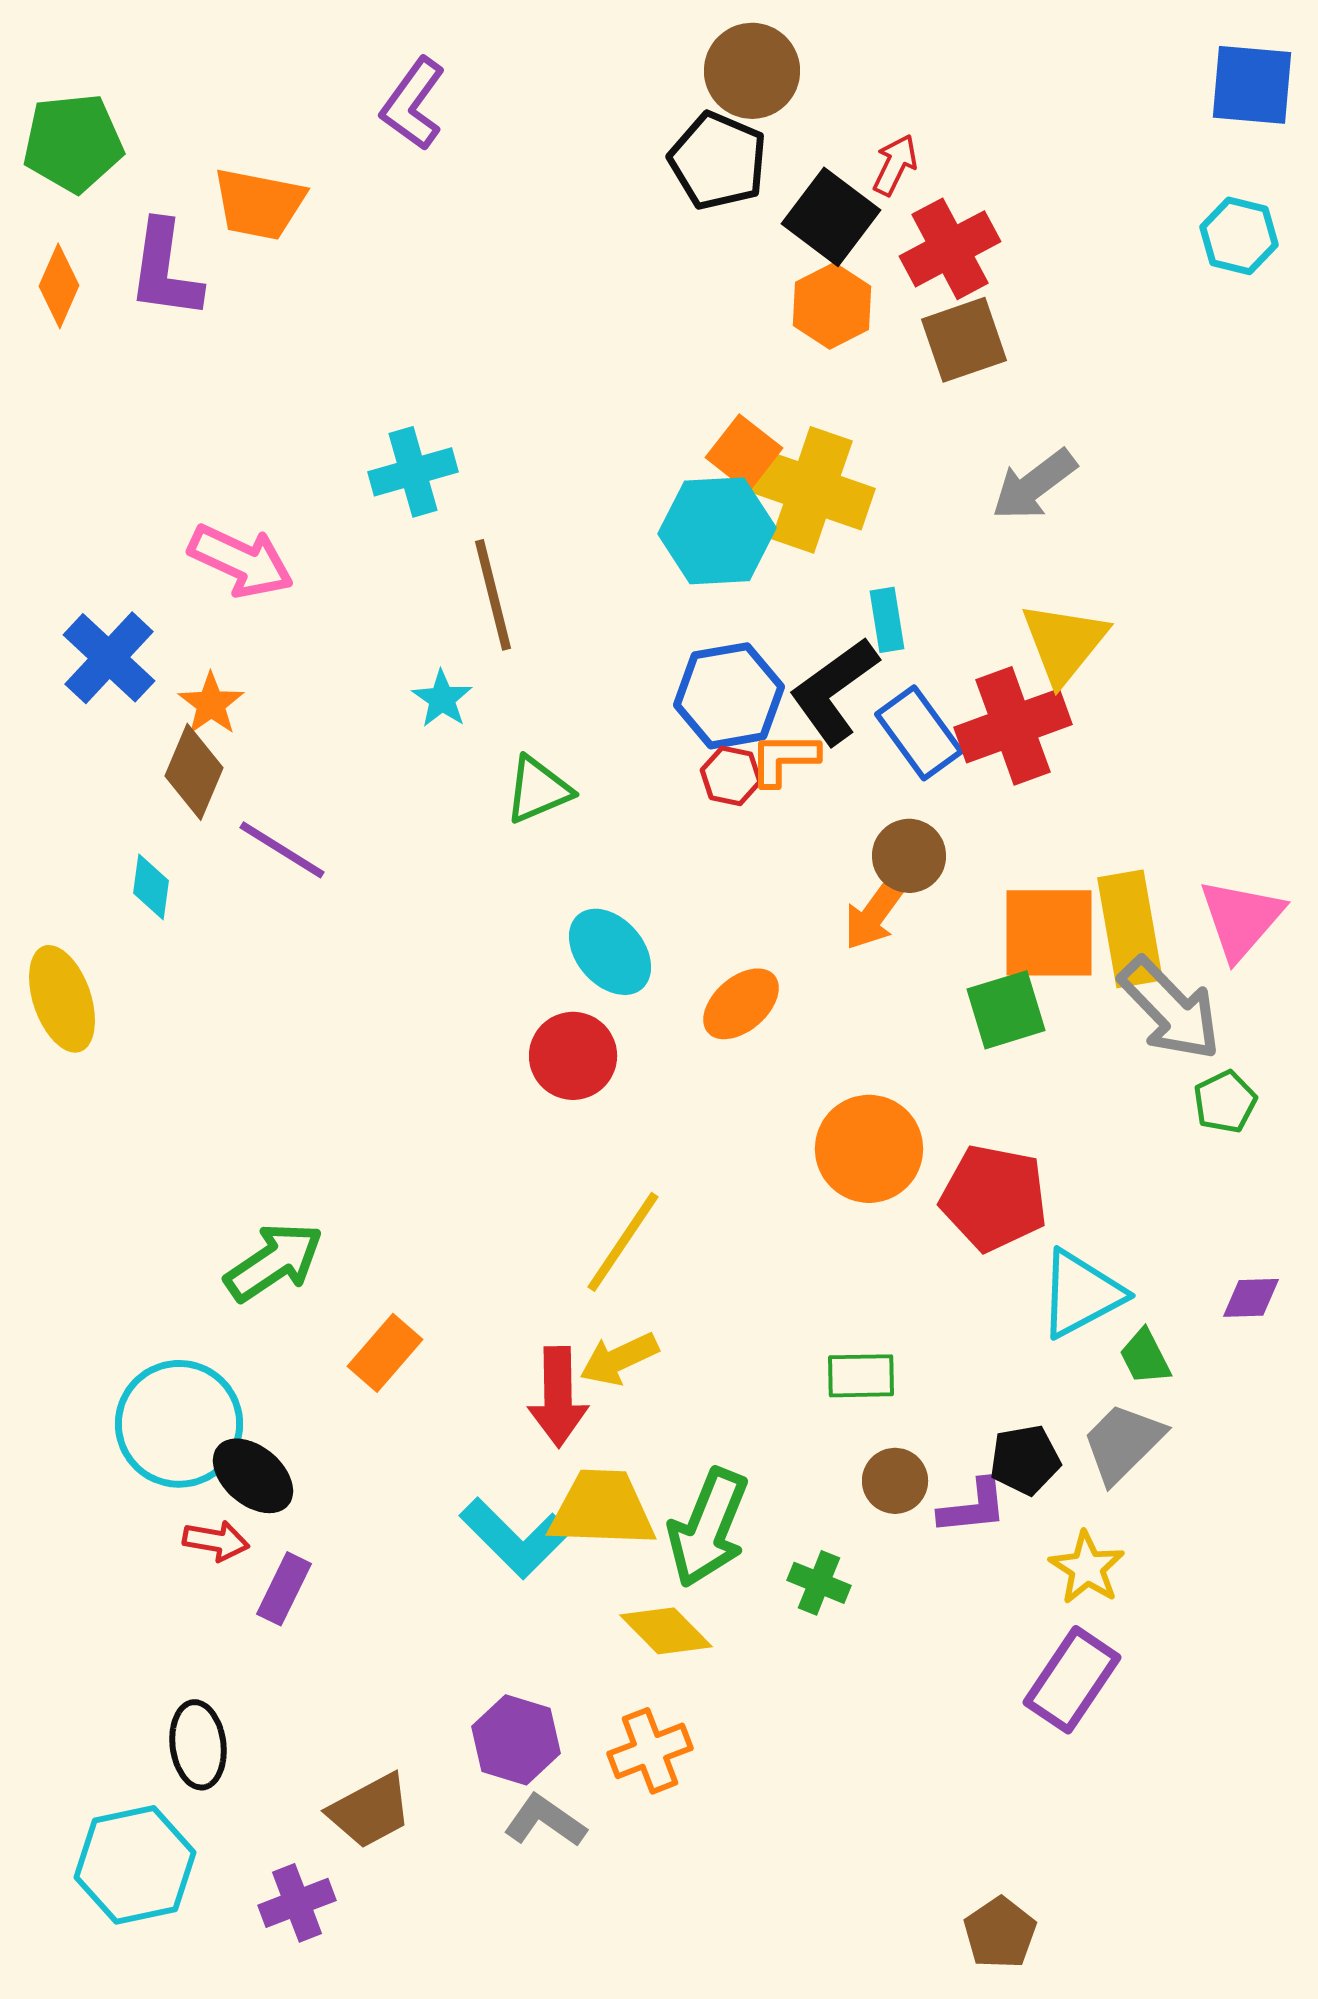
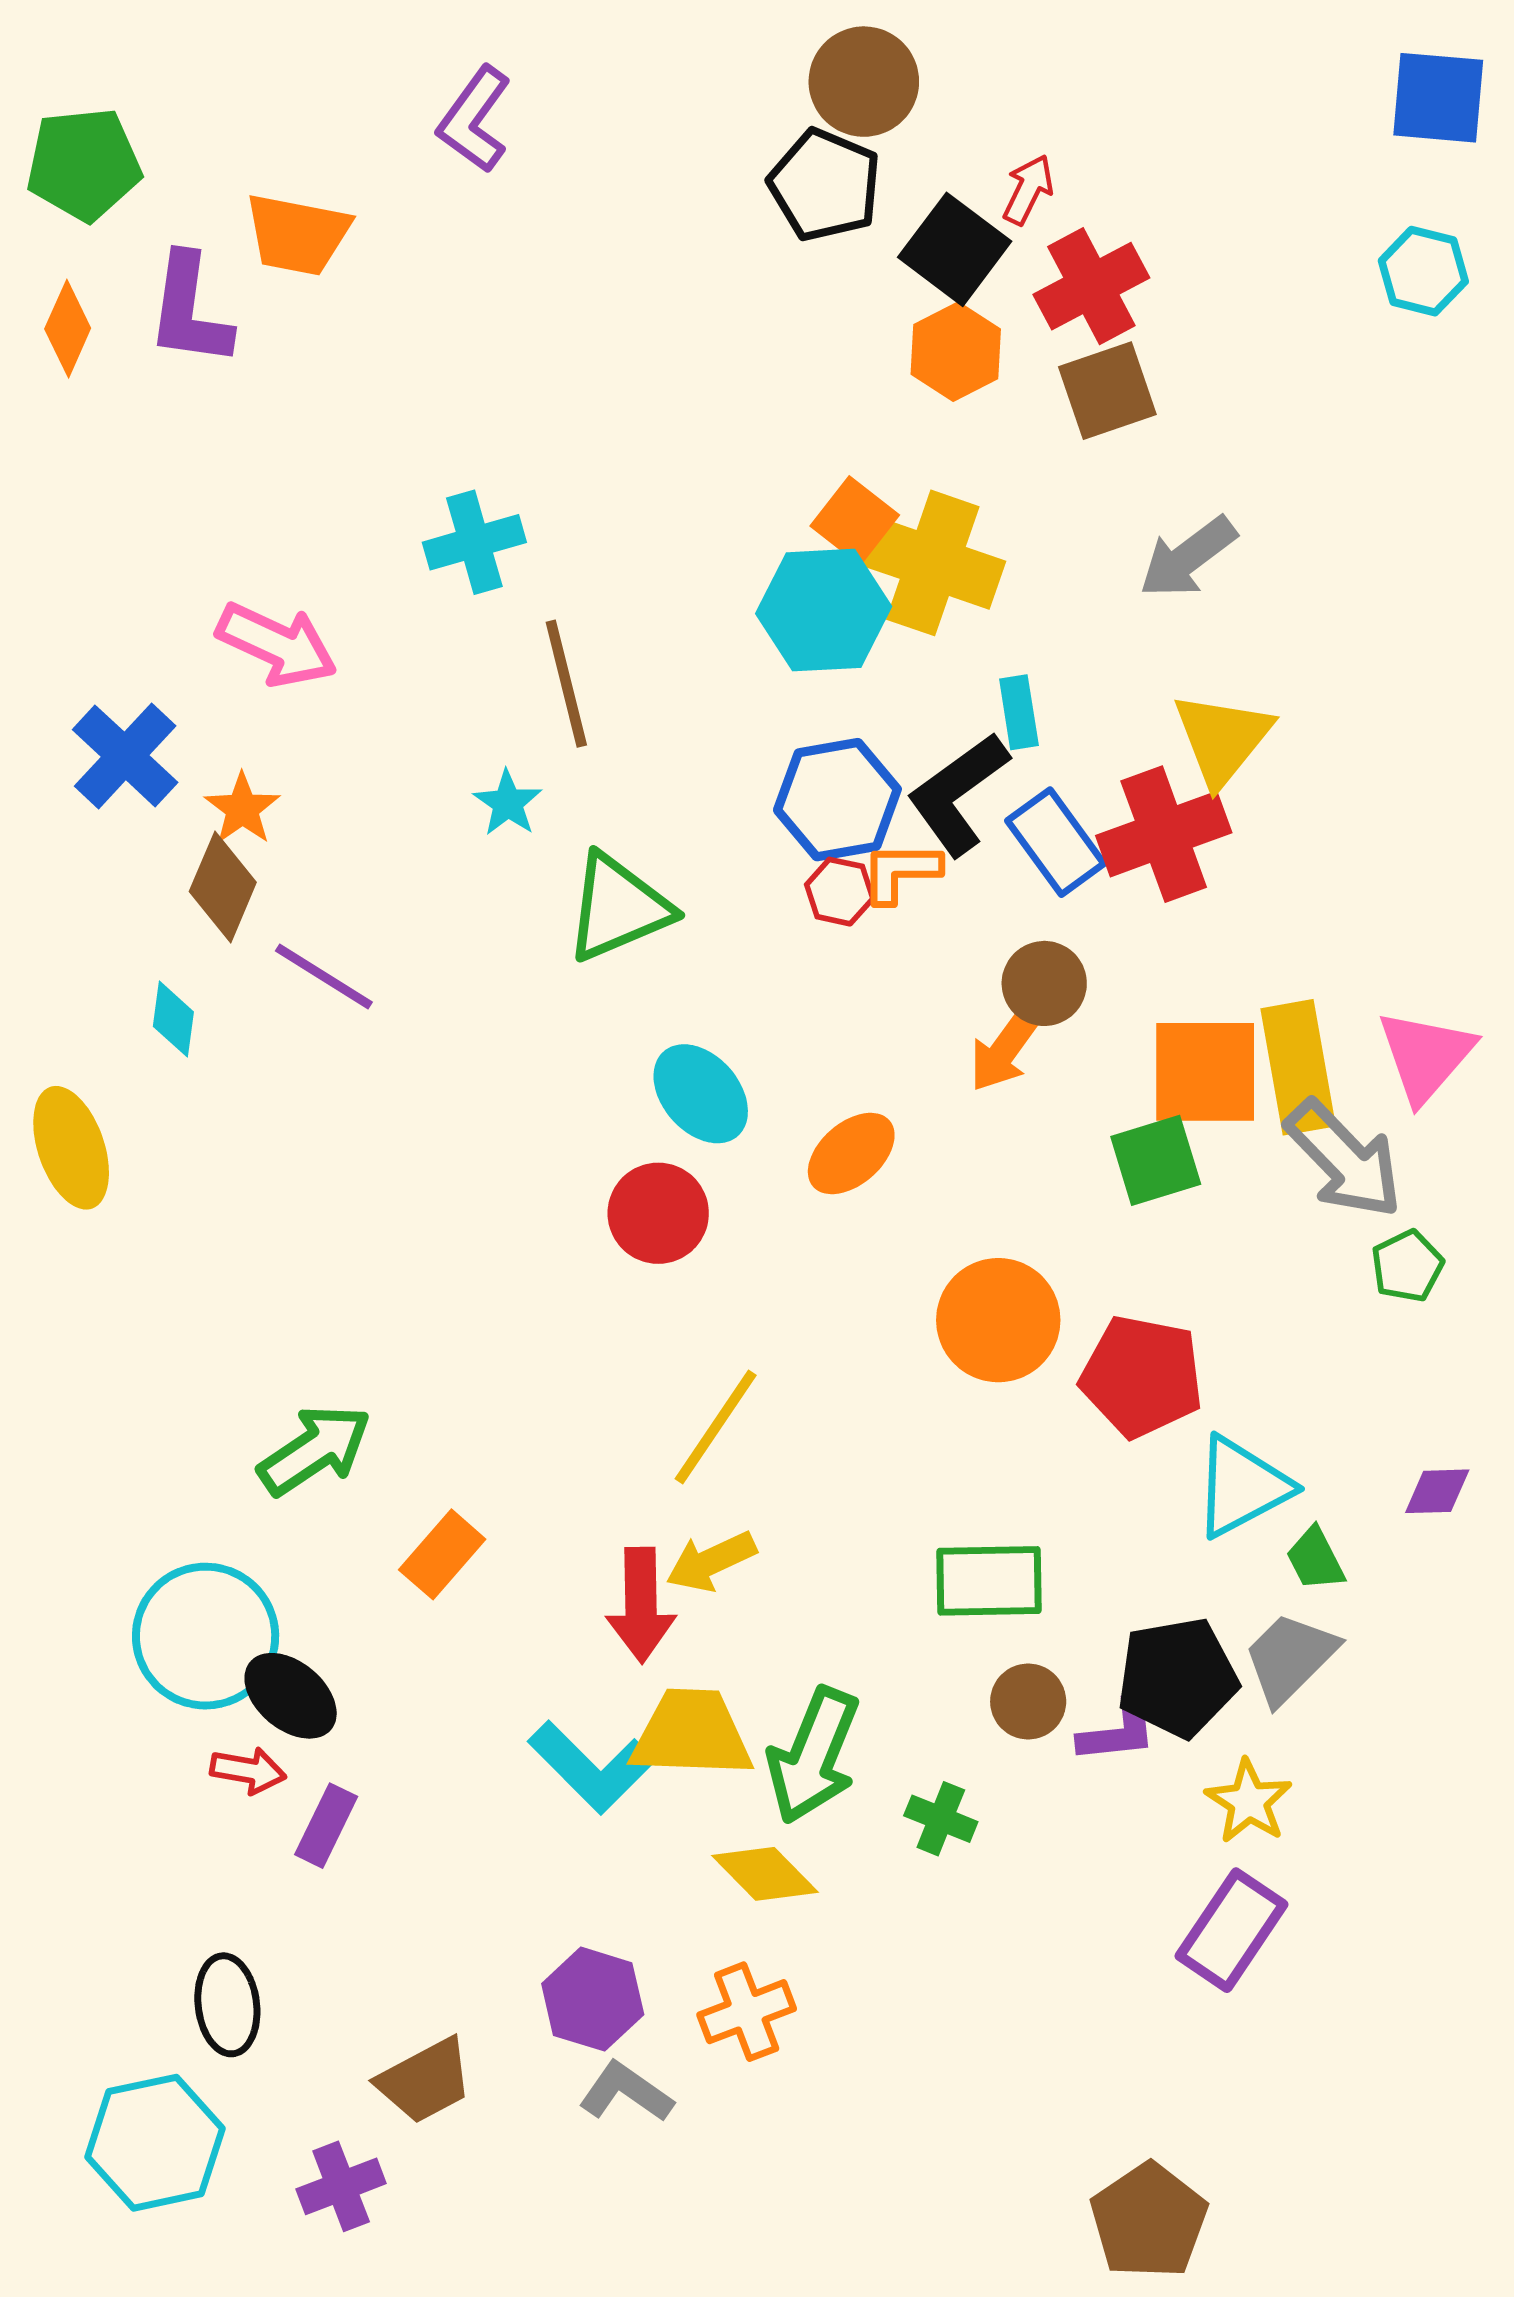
green triangle: (538, 790) -> (618, 908), size x1.4
green rectangle: (861, 1376) -> (989, 1581), size x1.4
black pentagon: (1025, 1460) -> (1177, 1677), size x1.5
brown pentagon: (1000, 1933) -> (1149, 2221), size x1.4

